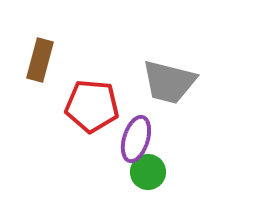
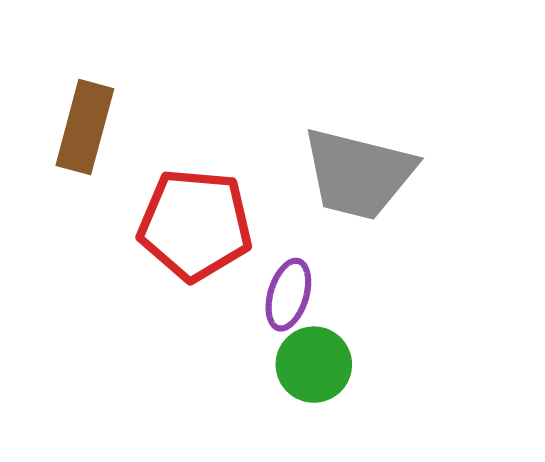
purple ellipse: (136, 139) -> (288, 295), size x0.7

